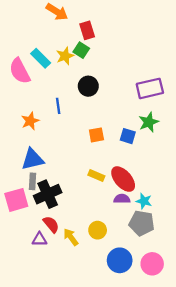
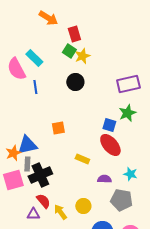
yellow star: (65, 56) -> (82, 56), moved
blue line: (58, 106) -> (35, 87), moved
orange star: (30, 121) -> (13, 153), moved
orange square: (96, 135) -> (58, 128), moved
red ellipse: (123, 179) -> (110, 145), moved
cyan star: (144, 201) -> (130, 174), moved

